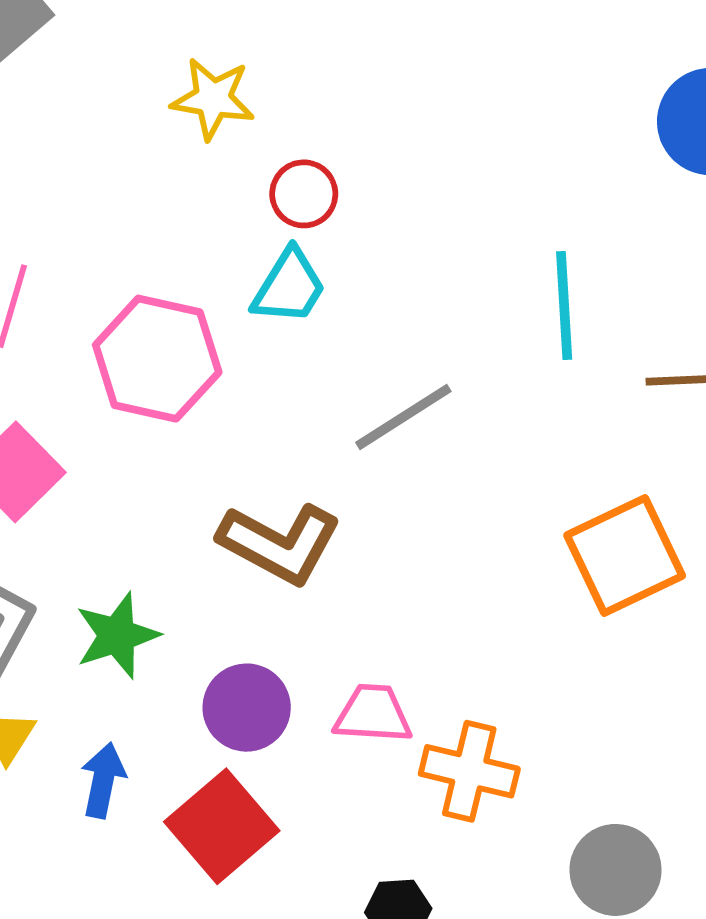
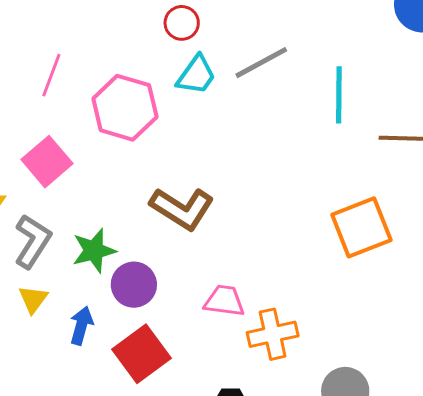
red circle: (304, 194) -> (182, 23), moved
gray line: (403, 417) -> (261, 63), moved
purple circle: (247, 708) -> (134, 285), moved
orange cross: (469, 771) -> (273, 334), turned -30

